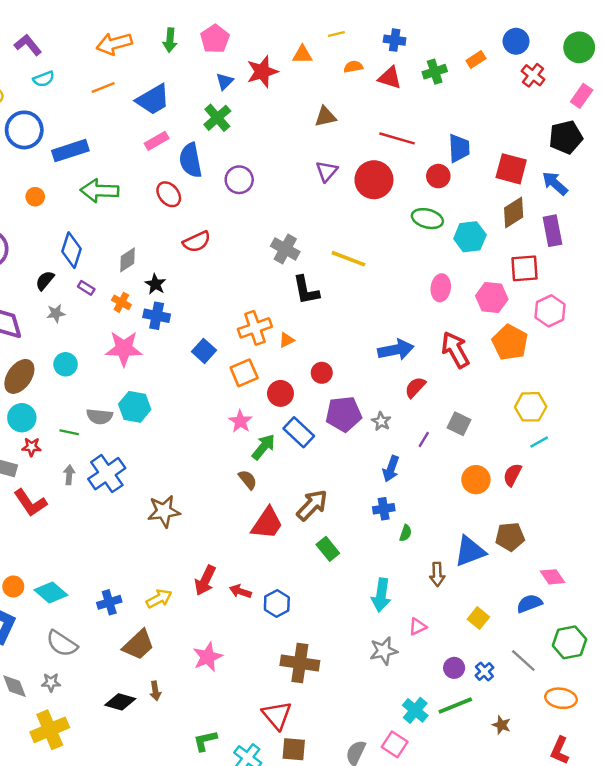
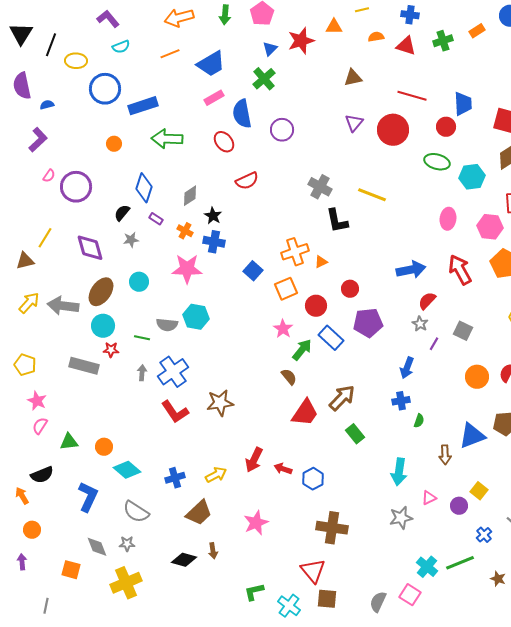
gray star: (381, 421) -> (420, 324), moved
red L-shape: (30, 503) -> (175, 412), moved
orange circle: (13, 587) -> (104, 447), moved
purple circle: (454, 668) -> (459, 506), moved

